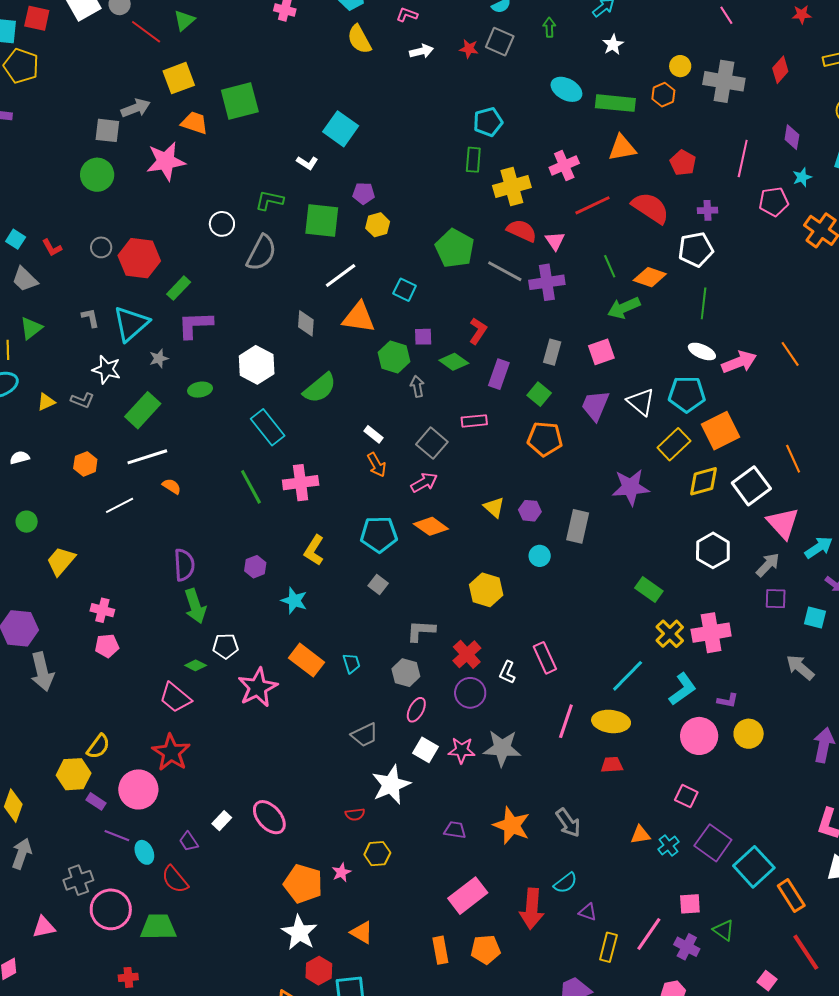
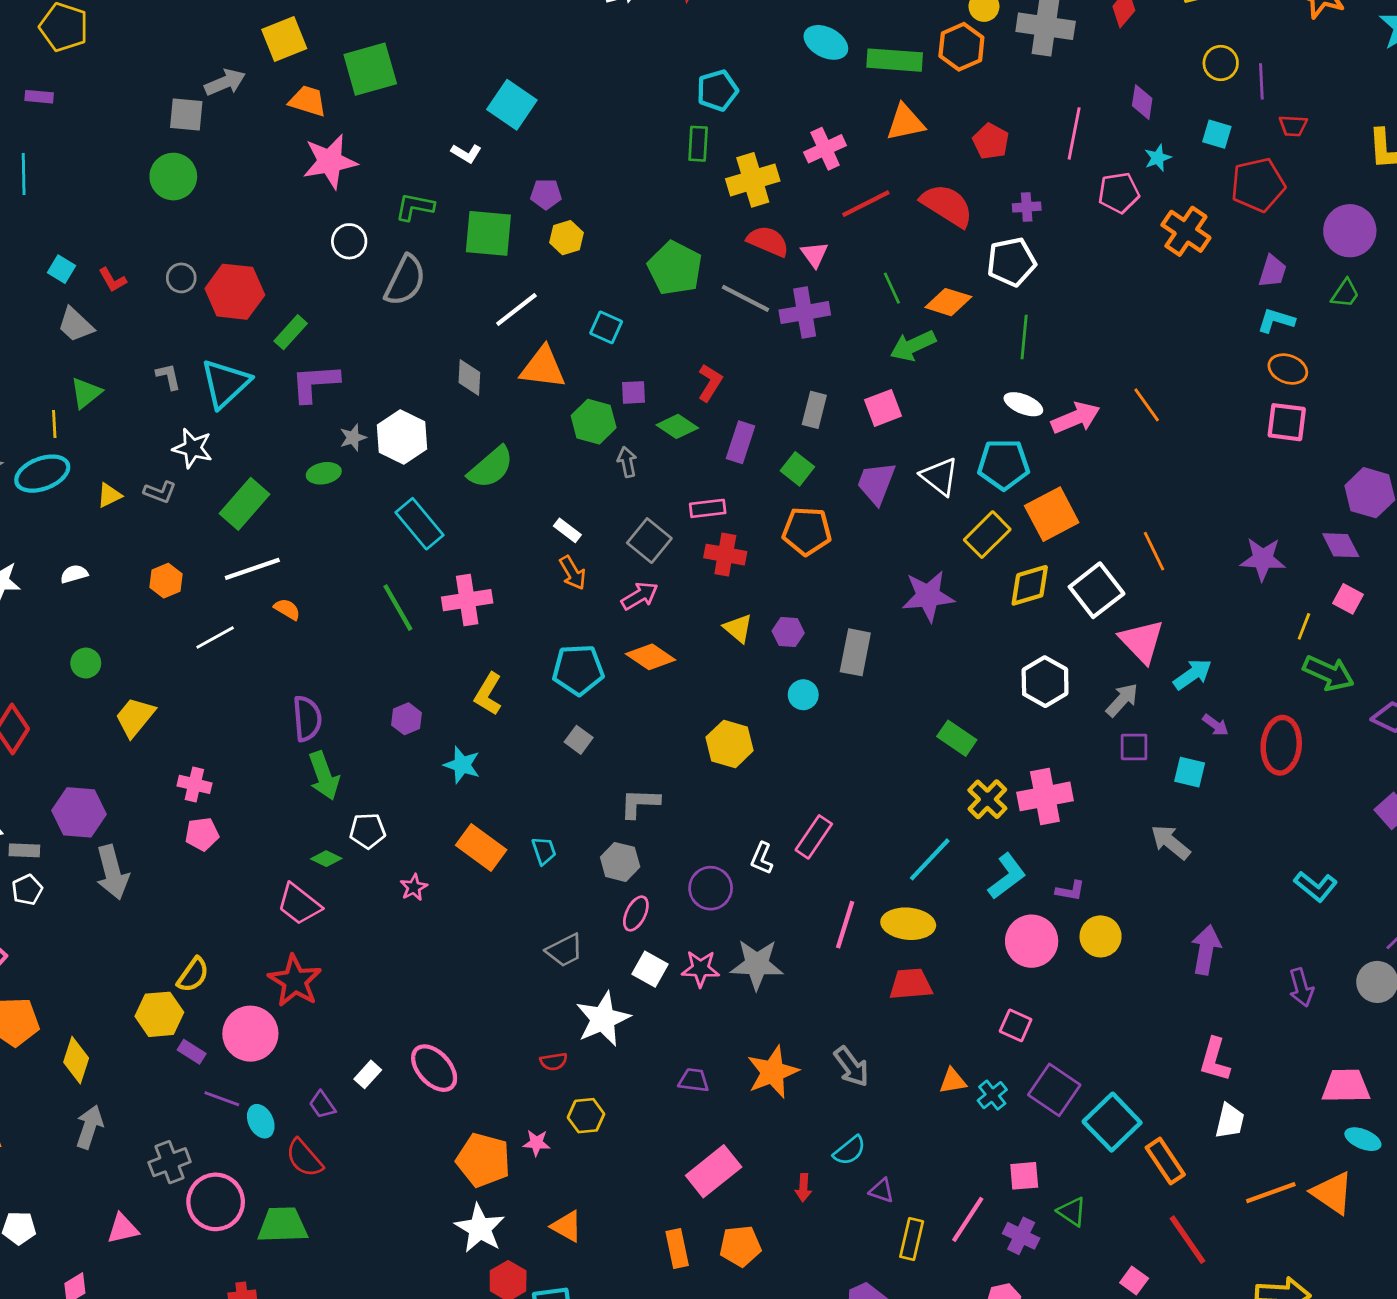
orange hexagon: (663, 95) -> (961, 47), size x1.4
pink star: (166, 161) -> (330, 161), moved
gray star: (159, 358) -> (353, 438), moved
red cross: (467, 654) -> (725, 555), moved, turned -36
pink rectangle: (545, 658) -> (814, 837), turned 60
pink star: (258, 687) -> (414, 887), size x0.5
red trapezoid: (612, 765) -> (911, 984), size x1.4
orange star: (512, 825) -> (773, 1072), turned 30
pink star: (341, 872) -> (536, 1143), turned 30
red arrow: (532, 909) -> (803, 1188), size x0.5

